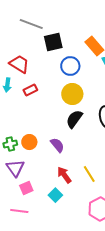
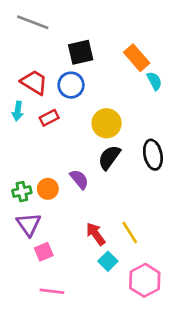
gray line: (31, 24) -> (33, 22), moved
blue circle: (70, 66) -> (71, 85), moved
purple semicircle: (57, 145) -> (79, 179), moved
cyan square: (55, 195) -> (108, 261), moved
pink line: (19, 211) -> (52, 291), moved

